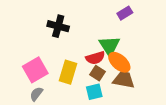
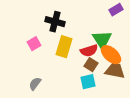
pink square: (35, 70) -> (34, 44), moved, size x0.6
yellow rectangle: (68, 72) -> (64, 47), moved

